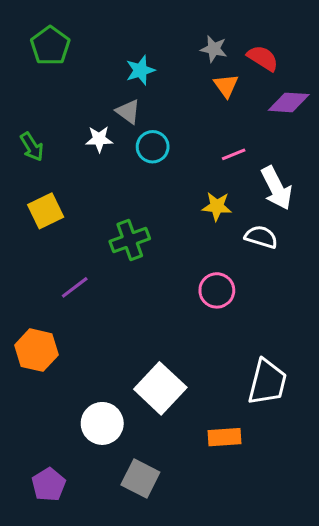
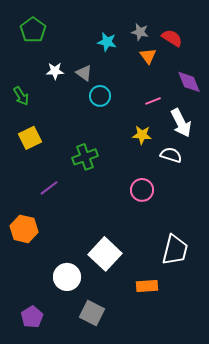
cyan star: (140, 70) -> (107, 42), moved, turned 30
purple diamond: (289, 102) -> (189, 82), moved, turned 64
white star: (99, 139) -> (55, 71), moved

